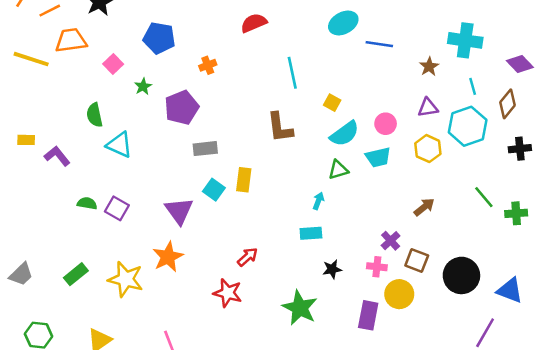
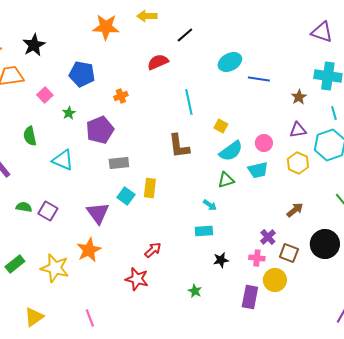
cyan triangle: (119, 145) -> (63, 160), moved
cyan arrow: (318, 201) -> (210, 205), turned 104
black circle: (461, 275) -> (325, 244), moved
green star: (300, 308) -> (195, 291), size x0.5

